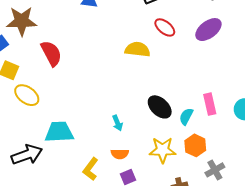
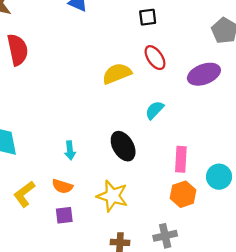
yellow semicircle: (138, 49) -> (117, 74), turned -45
cyan semicircle: (186, 116) -> (155, 110), moved
orange hexagon: (195, 145) -> (183, 194), moved

